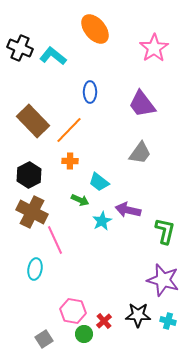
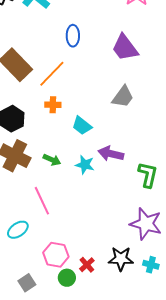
green arrow: (80, 200) -> (52, 160), moved
cyan star: (102, 221) -> (85, 165), turned -30
pink line: (55, 240) -> (42, 201), moved
cyan ellipse: (35, 269) -> (18, 230), moved, turned 45

